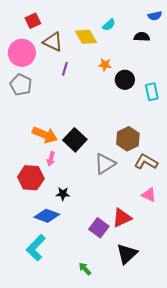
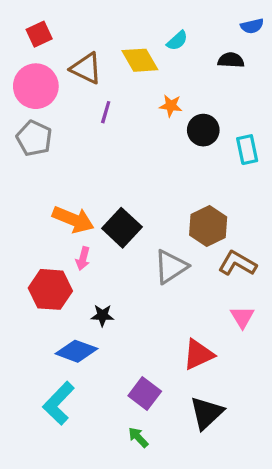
red square: (33, 21) -> (39, 34), moved
pink triangle: (149, 195) -> (242, 317), turned 35
purple square: (99, 228) -> (145, 393), moved

